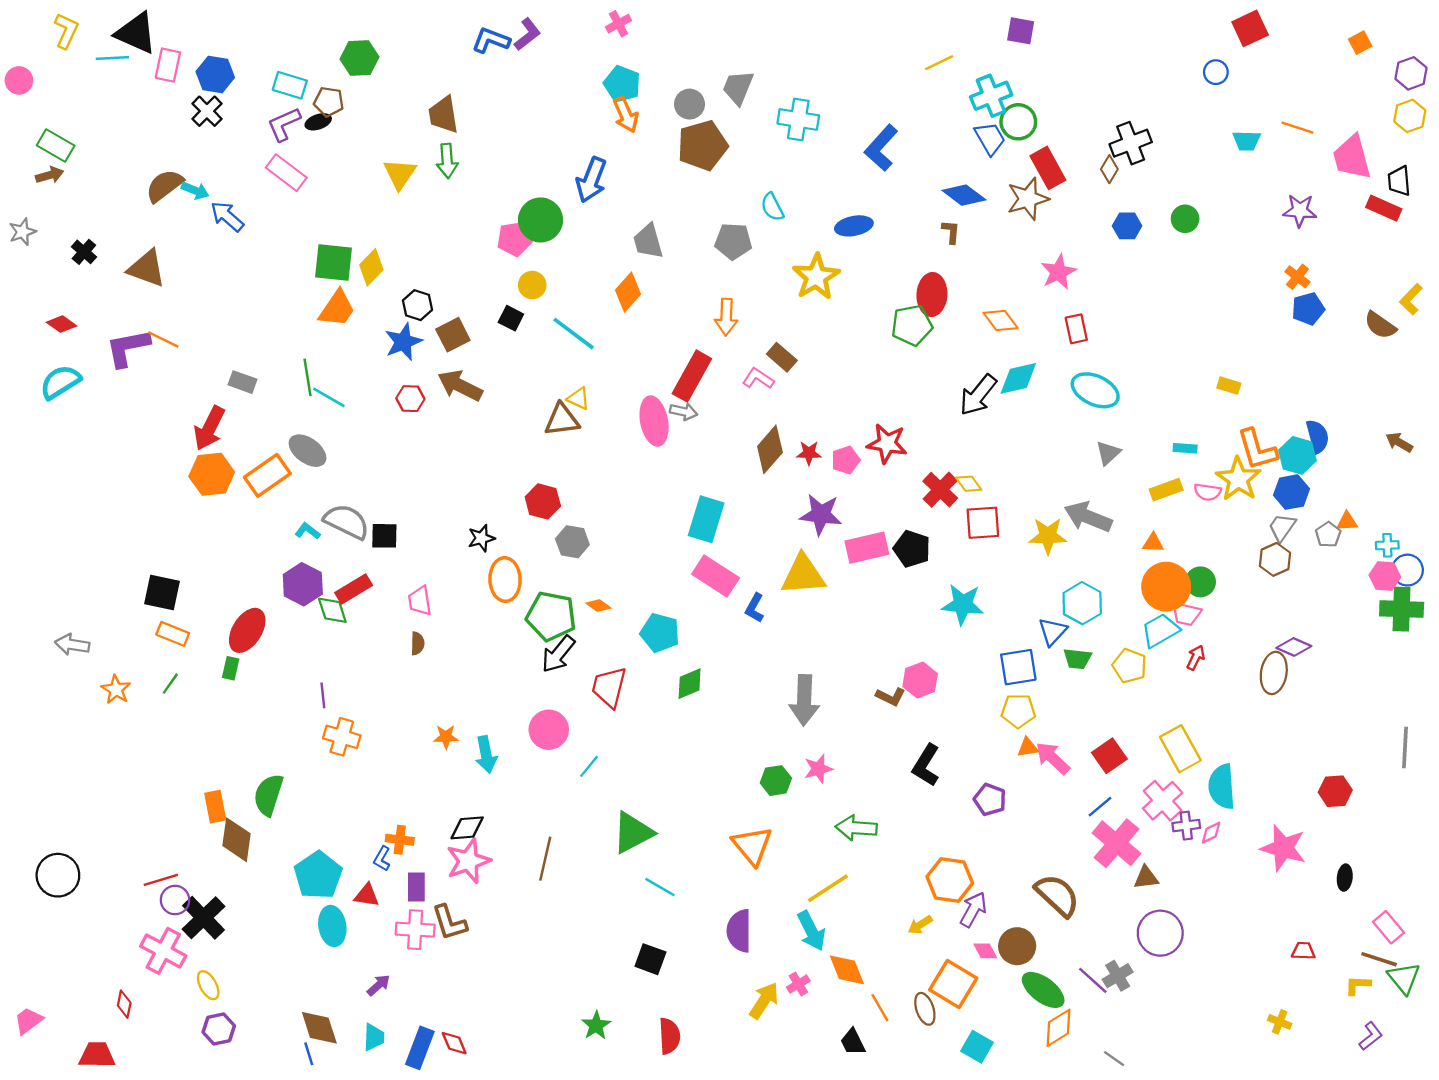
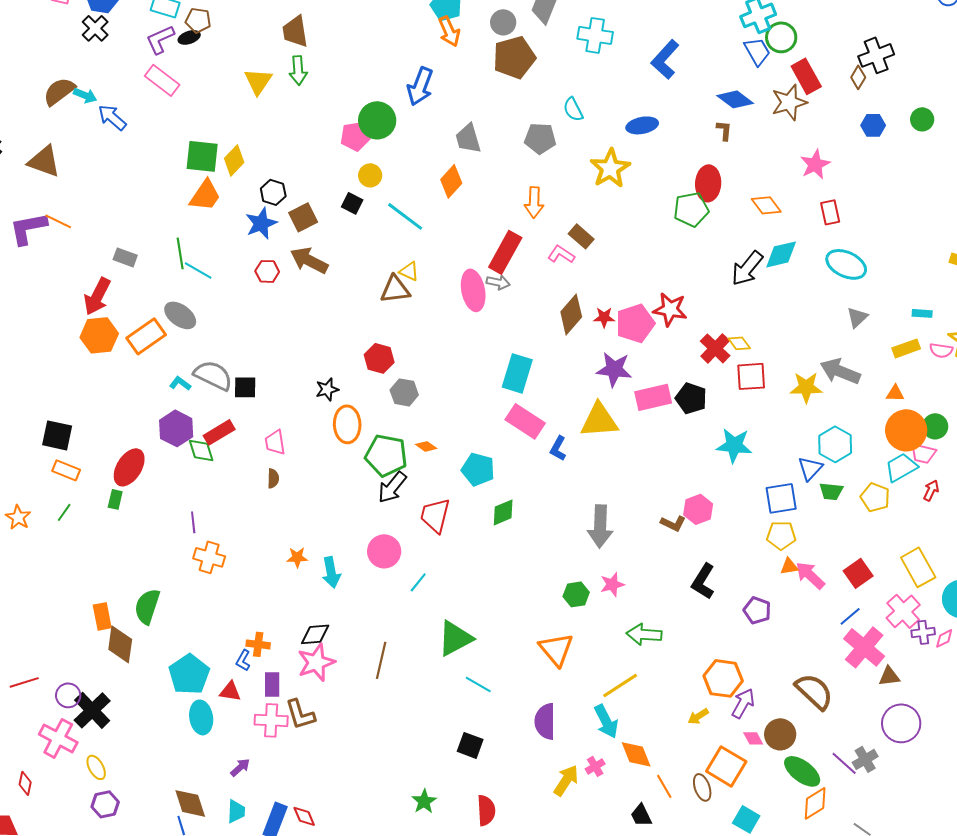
pink pentagon: (846, 460) -> (635, 323), size x1.6
red line: (161, 880) -> (24, 682), moved

